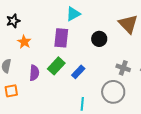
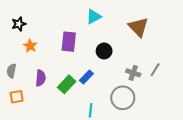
cyan triangle: (73, 14) -> (94, 17), moved
black circle: (99, 39) -> (104, 51), moved
green rectangle: (56, 66) -> (67, 84), moved

